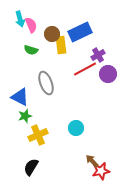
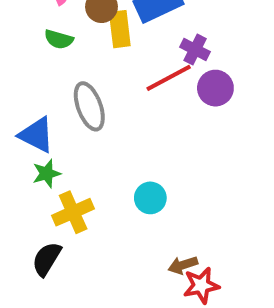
purple cross: (98, 55) -> (195, 49), turned -32
brown arrow: (92, 161) -> (183, 265), turned -64
black semicircle: (31, 167) -> (47, 259), moved

